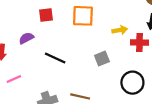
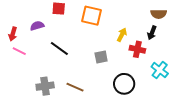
yellow arrow: (120, 30) -> (122, 35), turned -64
pink line: (14, 79) -> (19, 51), moved, turned 40

